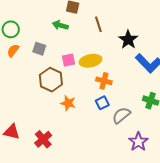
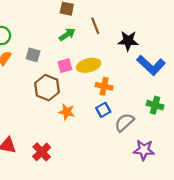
green arrow: (60, 25) -> (67, 34), moved, turned 133
black star: (128, 40) -> (128, 41), turned -30
purple star: (138, 142) -> (144, 150), turned -30

